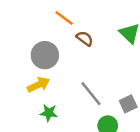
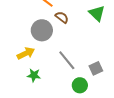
gray circle: (45, 55) -> (42, 30), moved

